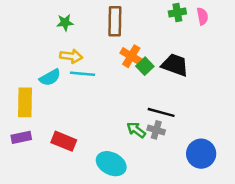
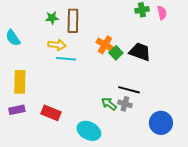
brown rectangle: (115, 21) -> (73, 21), moved
cyan semicircle: (50, 77) -> (13, 38), moved, turned 84

